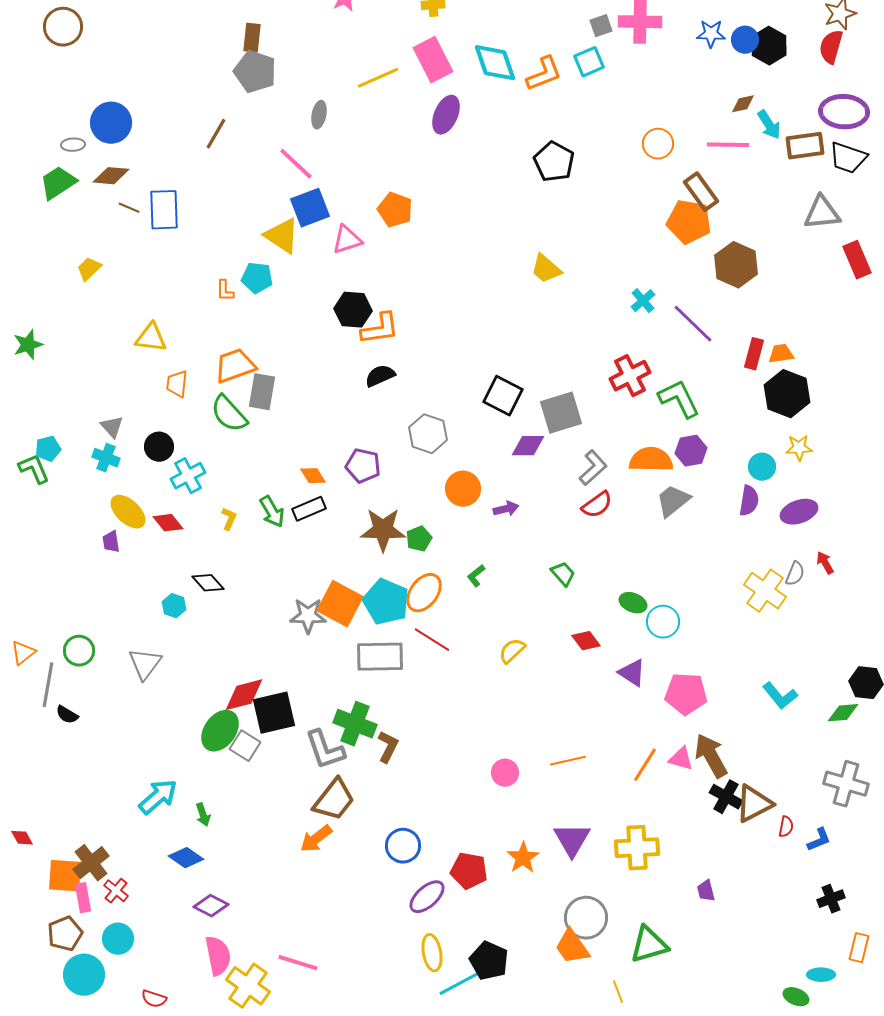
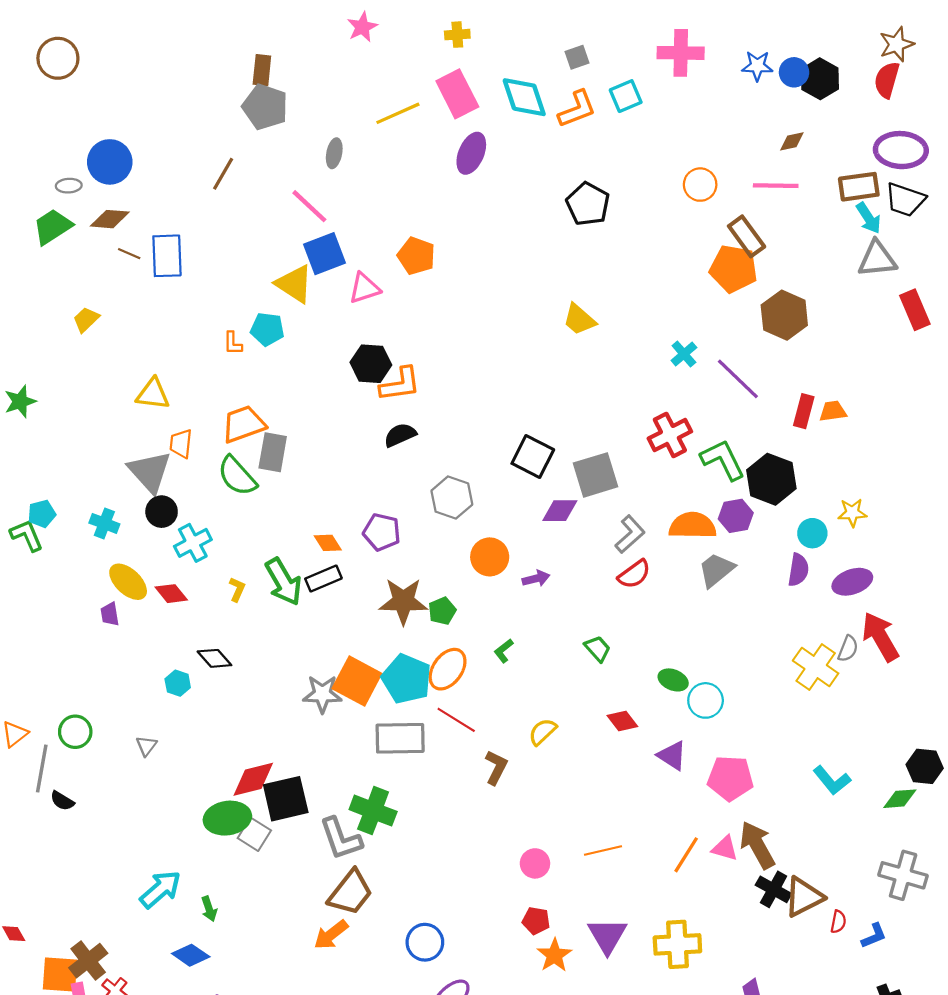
gray square: (601, 26) -> (577, 57), moved
cyan arrow: (769, 125) -> (868, 218), moved
black hexagon: (787, 394) -> (771, 479), moved
gray triangle: (112, 427) -> (150, 472), moved, size x1.8
green arrow: (272, 512) -> (284, 582), size x1.4
red arrow: (825, 563) -> (880, 637), size x2.0
gray triangle: (145, 664) -> (146, 746), size x0.6
green ellipse: (220, 731) -> (227, 818), turned 45
brown L-shape: (388, 747) -> (496, 767), moved
red pentagon: (469, 871) -> (536, 921), moved, size x0.7

